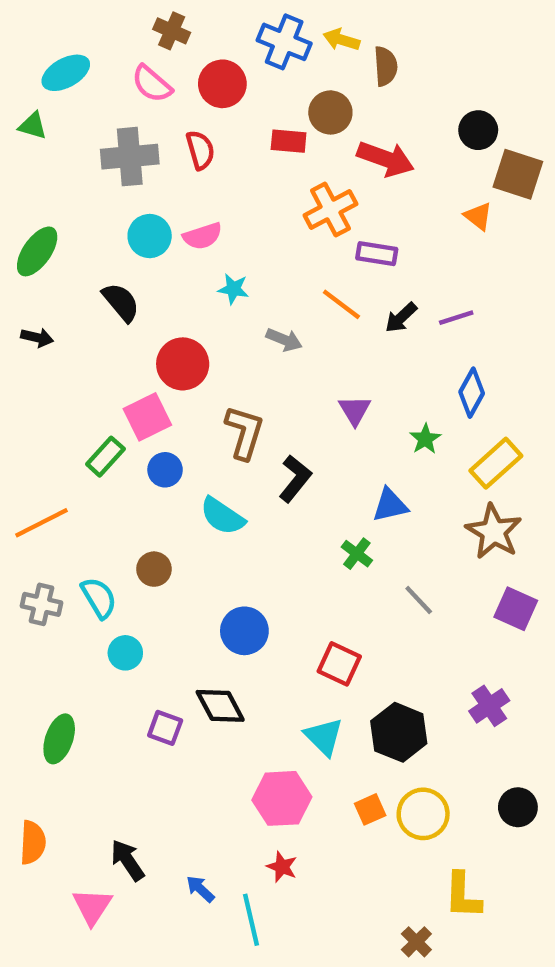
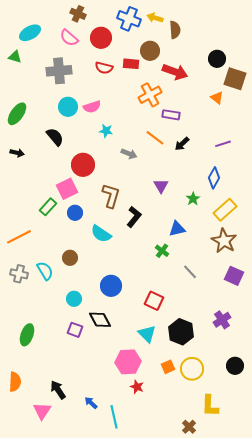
red semicircle: (200, 150) -> (104, 68), moved, turned 120
purple line: (456, 318) -> (223, 144), moved
cyan circle: (125, 653) -> (74, 299), moved
red star: (282, 867) -> (137, 387), moved

